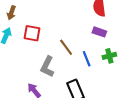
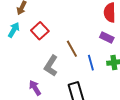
red square: (32, 33) -> (40, 31), turned 30

